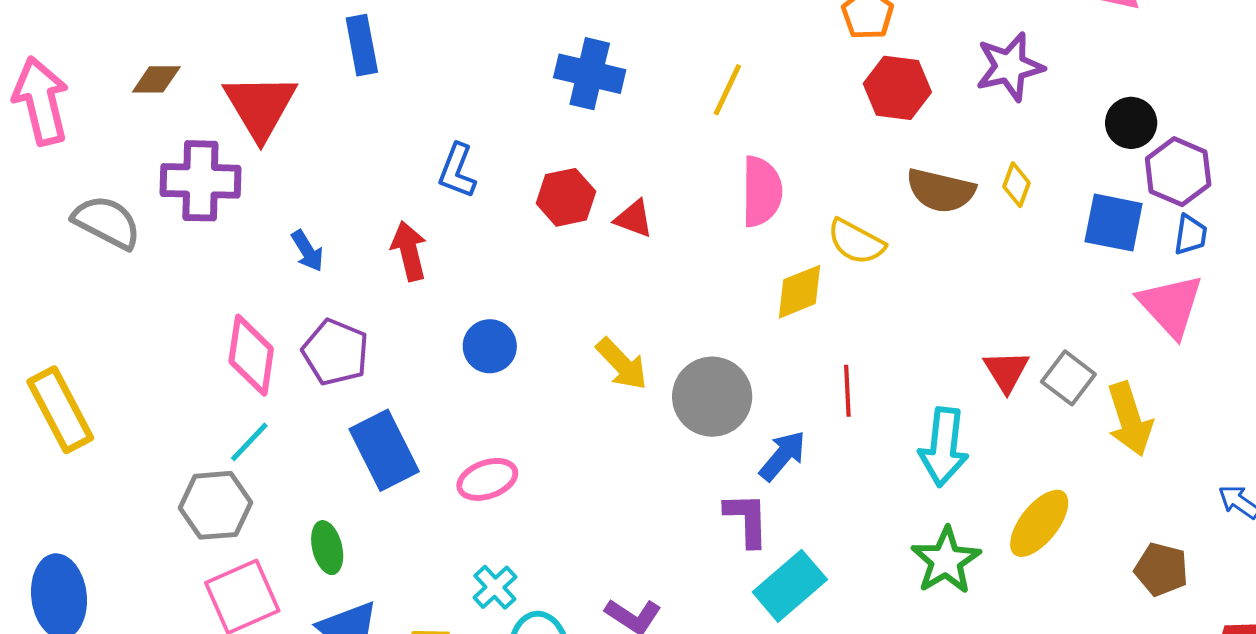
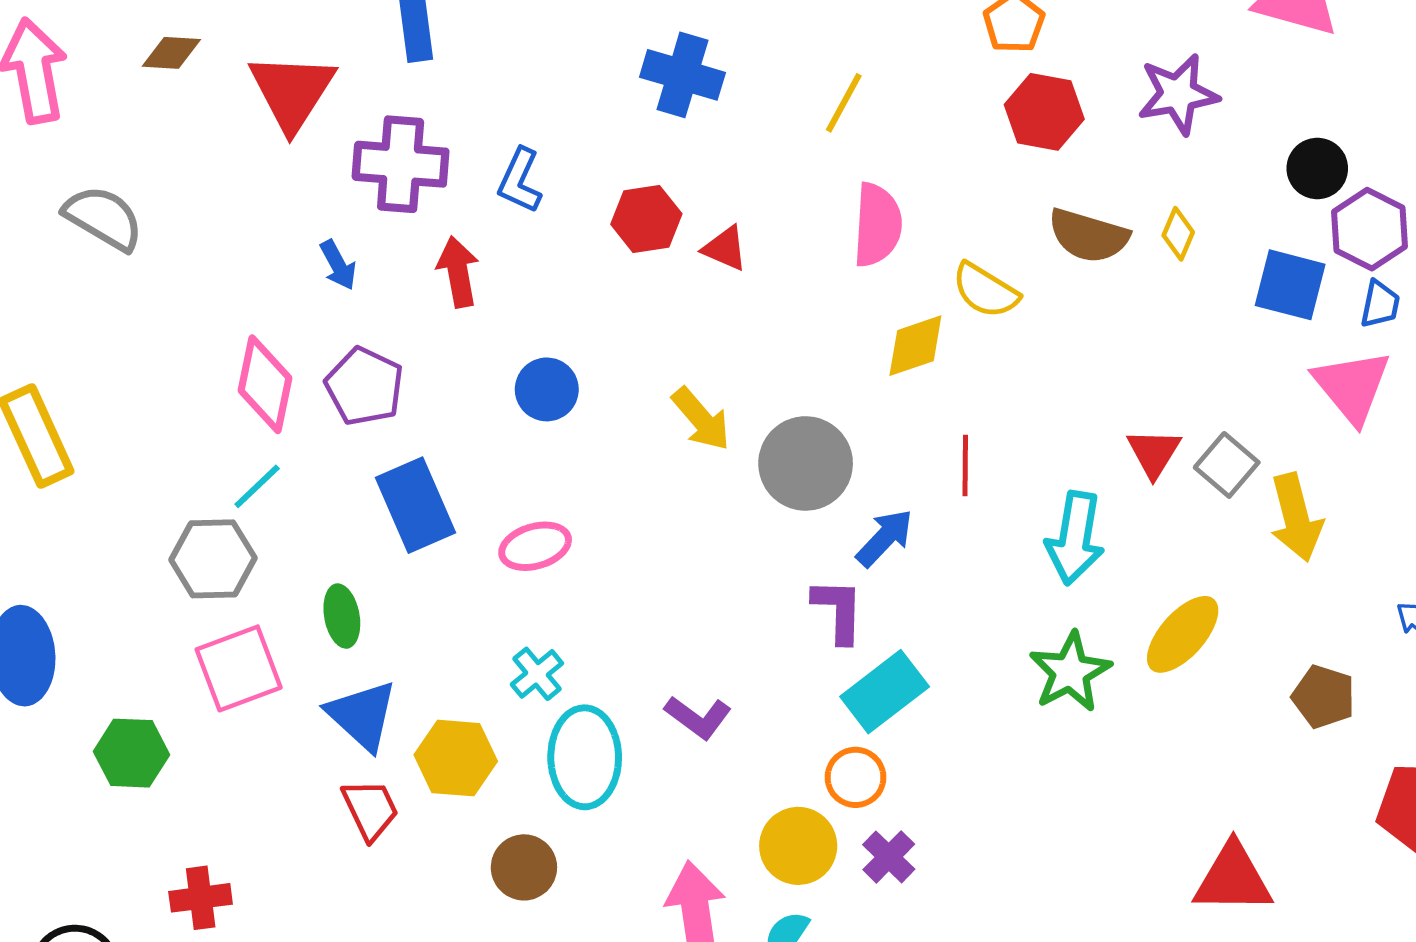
purple cross: (200, 181) -> (401, 164), moved

